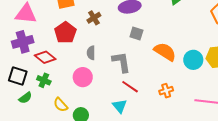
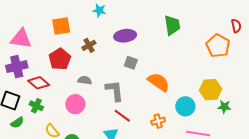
gray semicircle: (91, 53) -> (85, 80), turned 96
cyan circle: (193, 60) -> (185, 106), moved

